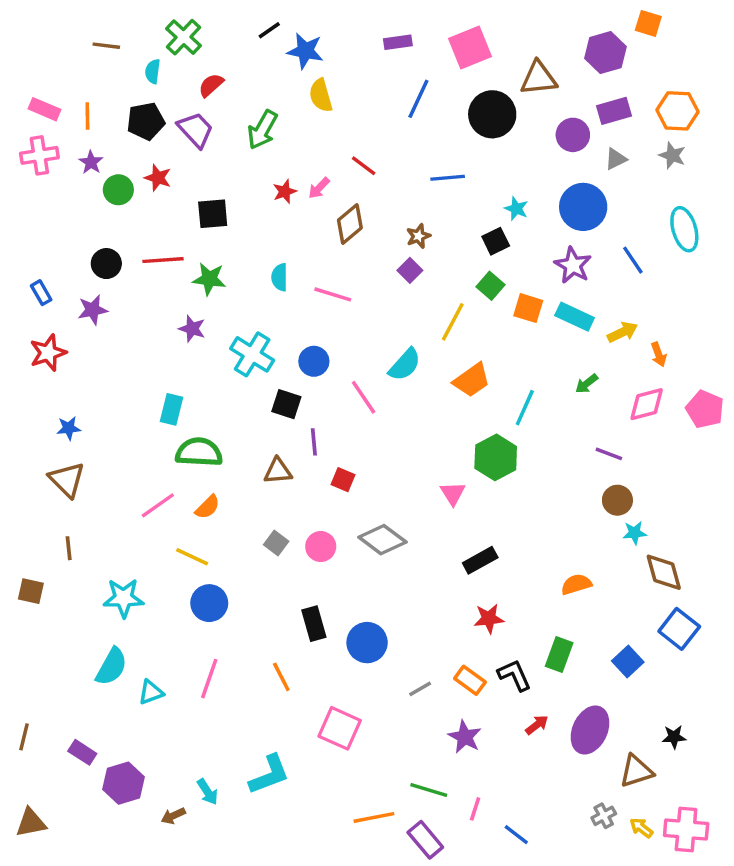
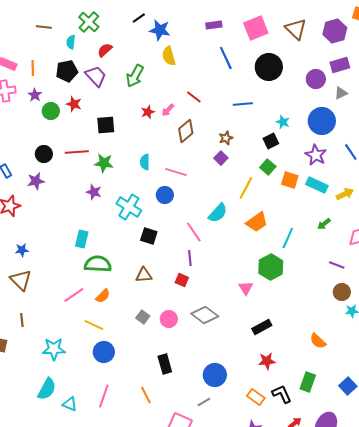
brown triangle: (539, 78) -> (296, 29), moved, turned 50
blue line: (418, 99) -> (226, 58), turned -50
blue circle: (314, 361) -> (165, 195), moved
purple line: (314, 442) -> (190, 258), moved
orange semicircle: (576, 584) -> (318, 341), turned -120
blue circle: (367, 643) -> (215, 375), moved
gray line: (420, 689) -> (204, 402), moved
cyan triangle: (151, 692) -> (70, 404), turned 42

